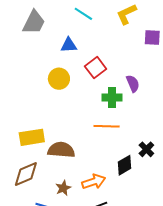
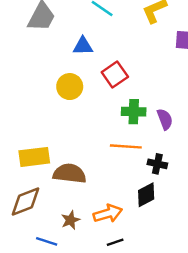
purple semicircle: (133, 84) -> (165, 119), moved
black cross: (146, 149) -> (157, 164), moved, turned -35

